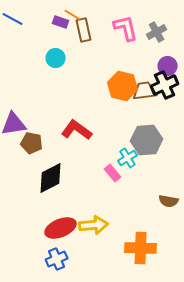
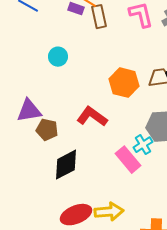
cyan circle: (56, 58) -> (58, 57), moved
orange hexagon: (123, 86) -> (124, 83), moved
pink rectangle: (113, 173) -> (128, 160), size x1.5

